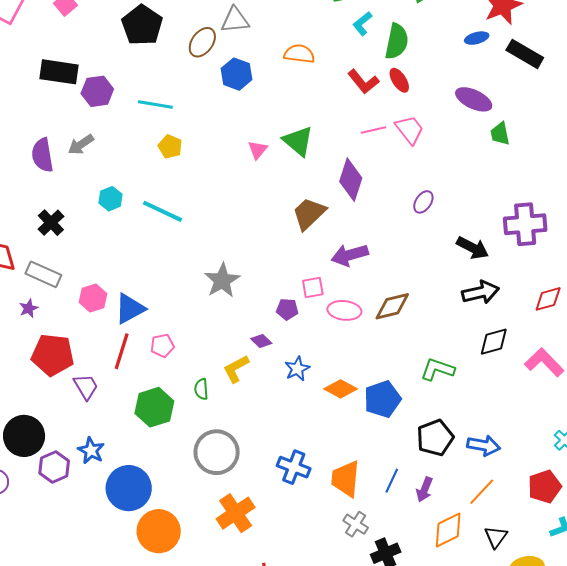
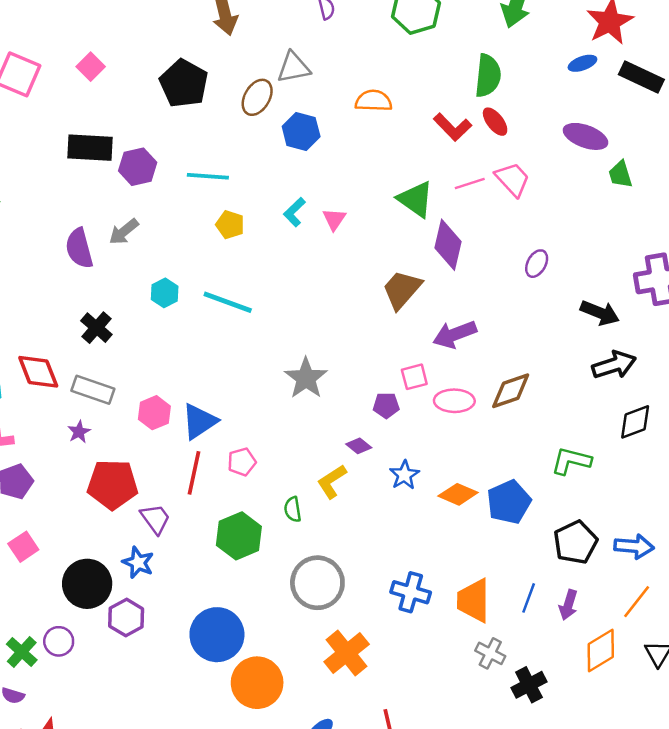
cyan L-shape: (362, 24) -> (294, 212), moved
green triangle: (298, 141) -> (416, 199), moved
blue star: (91, 451) -> (138, 563), moved

